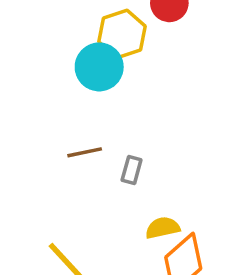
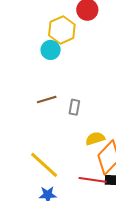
cyan circle: (99, 67) -> (51, 50), size x0.7

